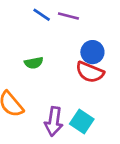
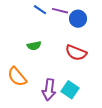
blue circle: (92, 52) -> (78, 19), moved

